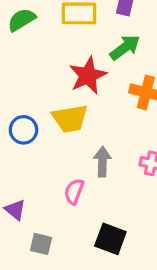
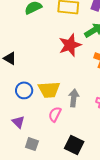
yellow trapezoid: (70, 119) -> (49, 90), moved
blue circle: (23, 130) -> (24, 90), moved

